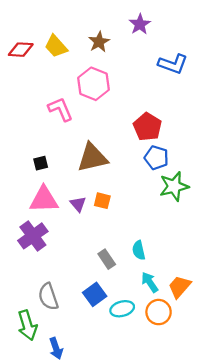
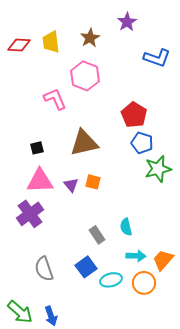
yellow trapezoid: (56, 46) -> (51, 42), turned 35
cyan arrow: (150, 282) -> (136, 256), turned 126
green arrow: (27, 325) -> (20, 312), moved, turned -32

